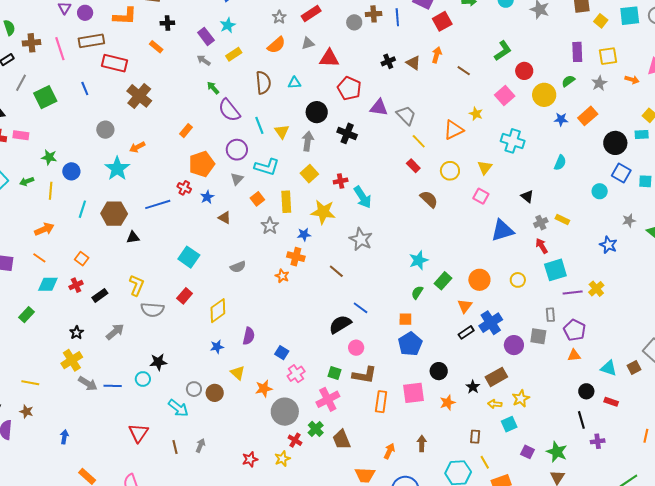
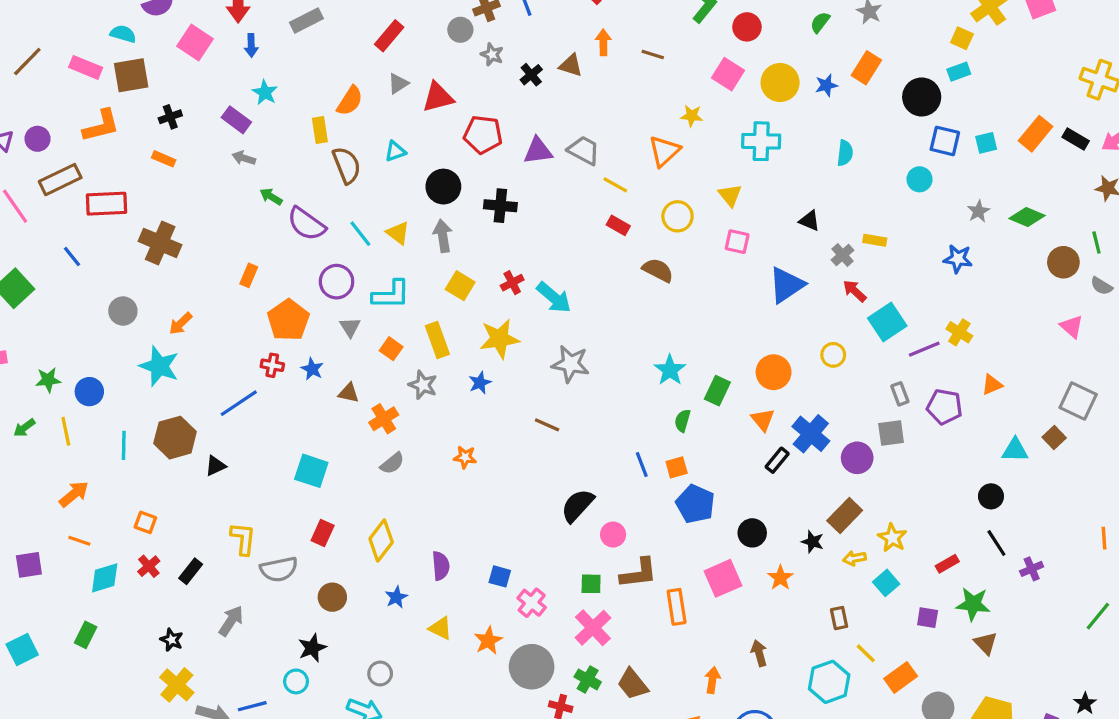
gray star: (279, 17) -> (492, 54), moved
yellow rectangle: (234, 54) -> (320, 130), moved, turned -49
yellow circle: (544, 95) -> (780, 83), moved
orange cross: (296, 257) -> (384, 419), moved, turned -30
blue line: (361, 308) -> (642, 465), moved, turned 49
orange triangle: (574, 355) -> (992, 385), moved
brown circle: (215, 393) -> (332, 597), moved
red rectangle: (611, 402) -> (947, 564), moved, turned -32

